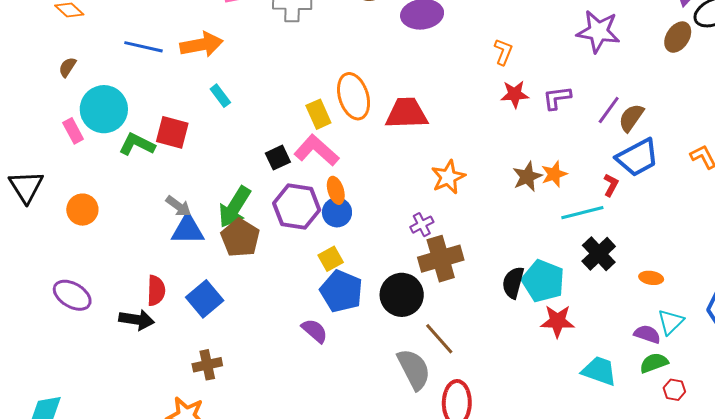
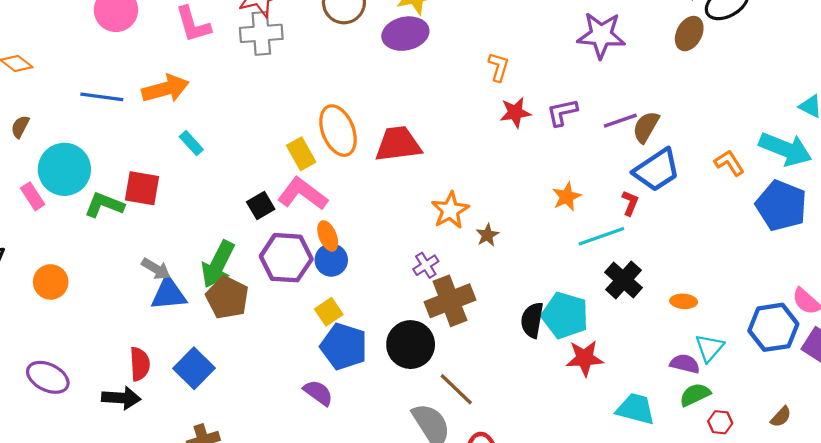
purple line: (609, 110) -> (620, 121), turned 40
brown star: (527, 177) -> (487, 235), moved, size x0.7

